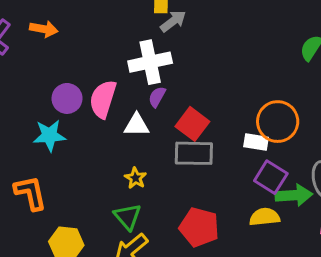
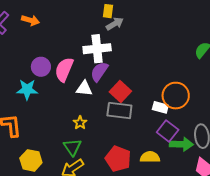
purple semicircle: (157, 97) -> (99, 72), size x1.5
yellow semicircle: (265, 217) -> (150, 157), moved

